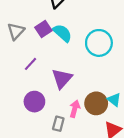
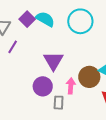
purple line: (30, 64) -> (13, 47), moved
purple circle: (34, 102) -> (43, 86), moved

